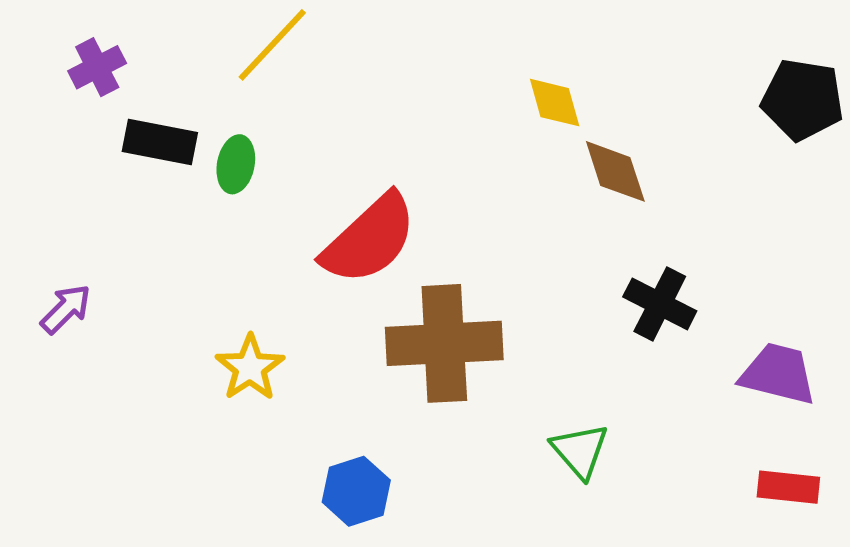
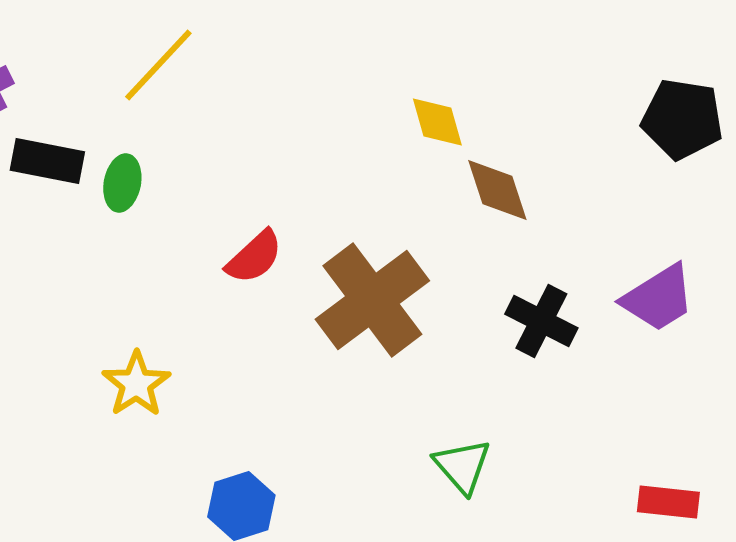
red semicircle: (369, 239) -> (254, 257), size x0.6
brown cross: (444, 343) -> (372, 300), moved, turned -34
purple trapezoid: (778, 374) -> (658, 298), moved, turned 134

